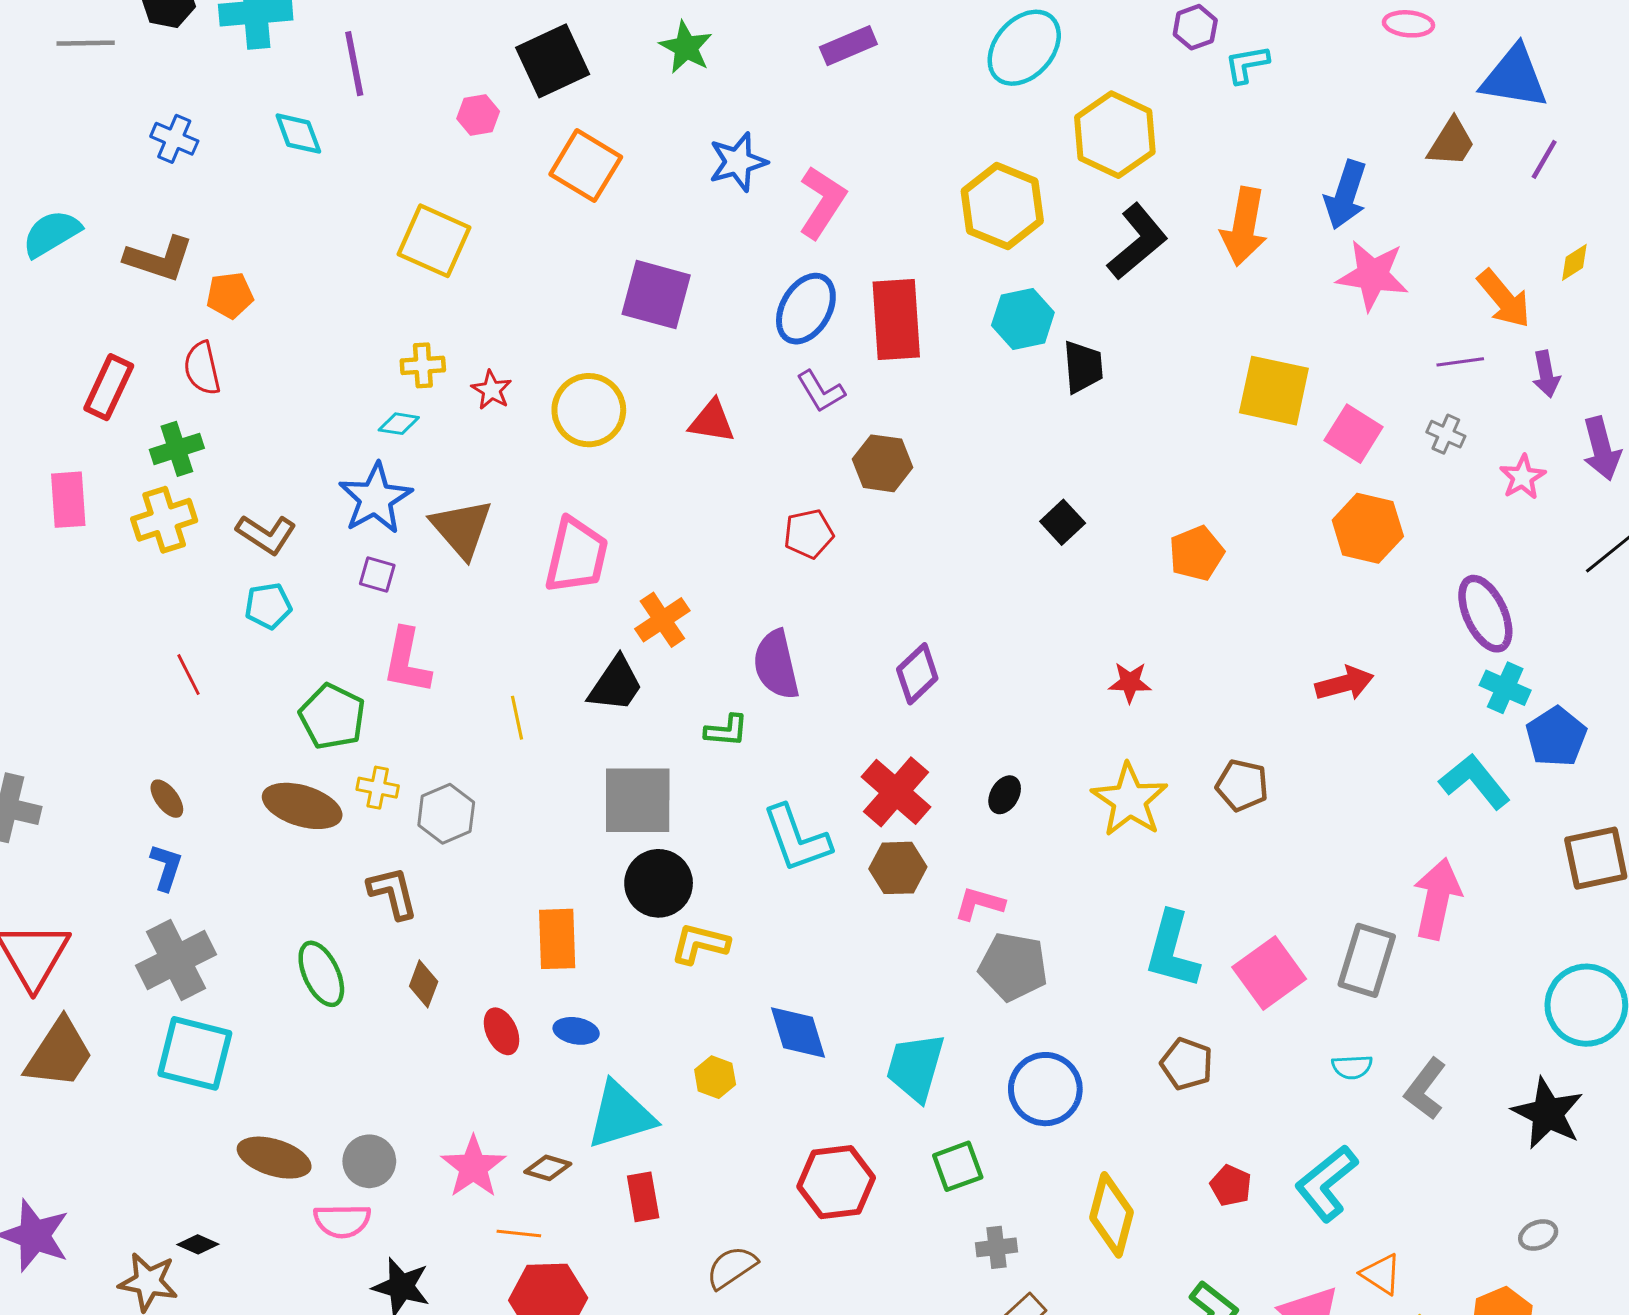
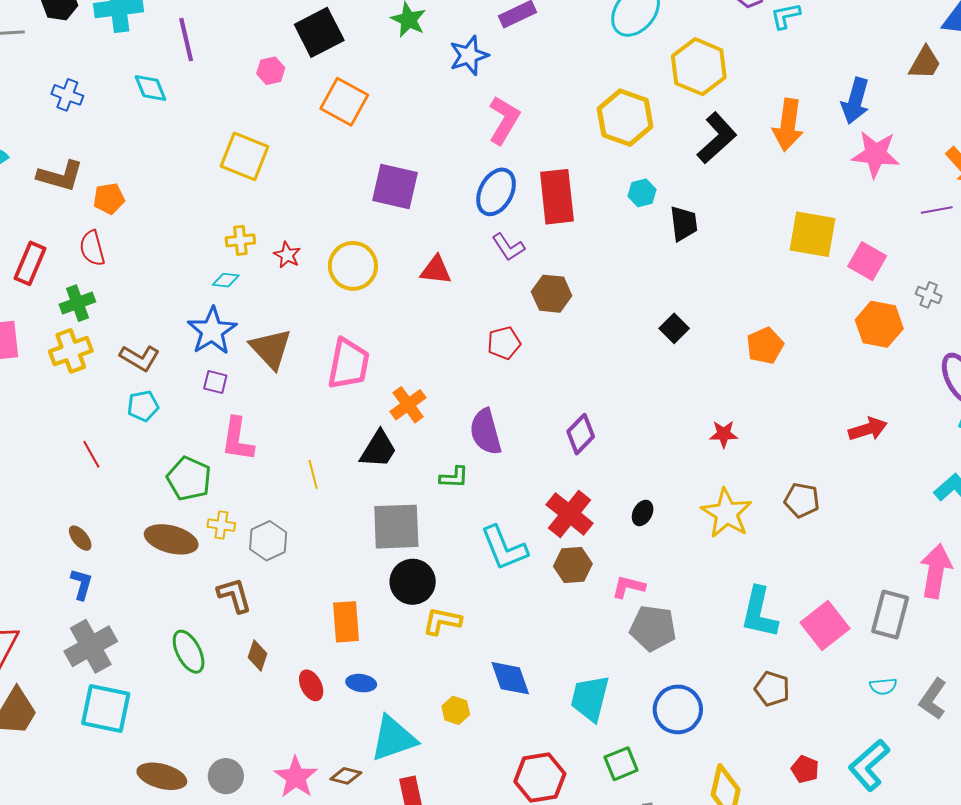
blue star: (738, 162) -> (469, 55), moved
cyan hexagon: (1023, 319) -> (642, 193), size x0.7
gray cross: (1446, 434) -> (929, 295), moved

